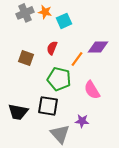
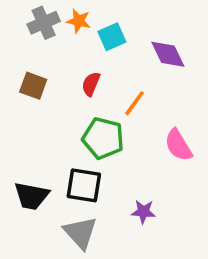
purple diamond: (98, 47) -> (168, 54), moved, turned 65
brown square: (26, 58) -> (33, 86), moved
pink semicircle: (92, 90) -> (178, 145), moved
gray triangle: (60, 134) -> (80, 233), moved

